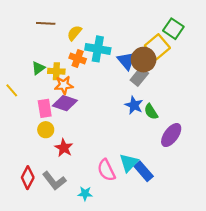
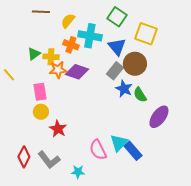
green square: (173, 29) -> (117, 17), moved
yellow square: (157, 47) -> (146, 34), turned -30
brown circle: (144, 60) -> (135, 64), moved
gray rectangle: (139, 77) -> (115, 71), moved
purple diamond: (65, 103) -> (77, 72), moved

